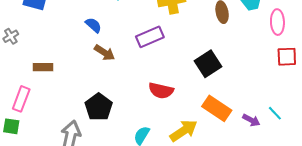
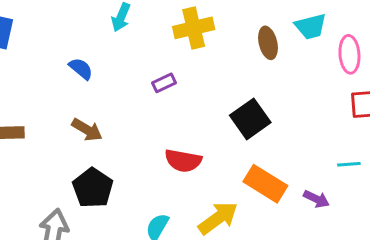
purple rectangle: (150, 37) -> (164, 83), size x0.6
brown arrow: (104, 53) -> (87, 130), moved
cyan line: (275, 113) -> (349, 164), moved, turned -49

